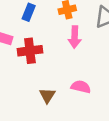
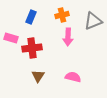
brown triangle: (47, 95) -> (38, 76), moved

